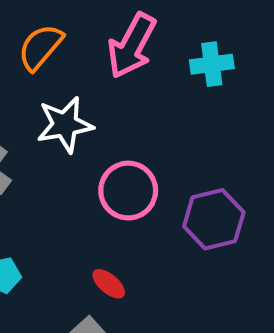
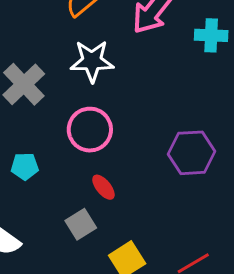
pink circle: (128, 191) -> (90, 130), moved

